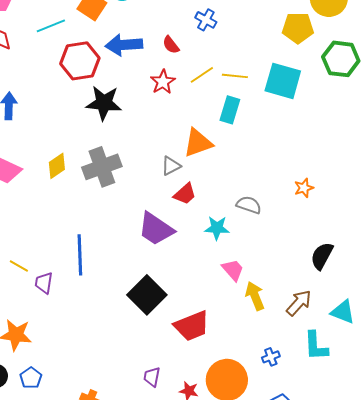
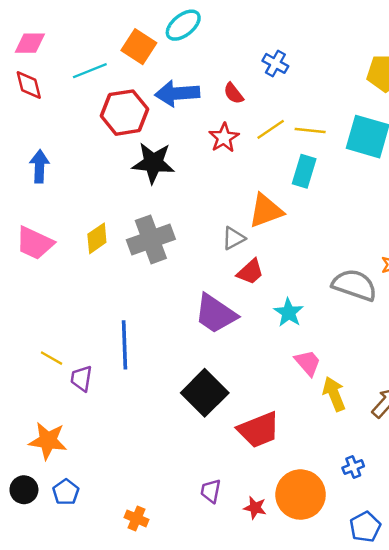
gray semicircle: (249, 205) -> (354, 285), moved, size x1.5
cyan star: (217, 228) -> (289, 313), turned 30

